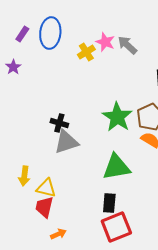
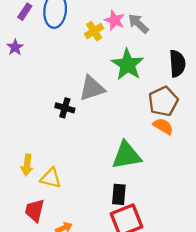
green star: (117, 117) -> (128, 65), moved
gray triangle: (66, 142) -> (92, 88), moved
red trapezoid: (44, 207) -> (35, 211), moved

